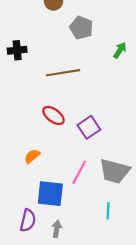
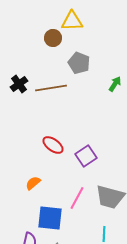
black cross: (17, 50) -> (19, 84), turned -30
brown line: (63, 73) -> (51, 88), moved

